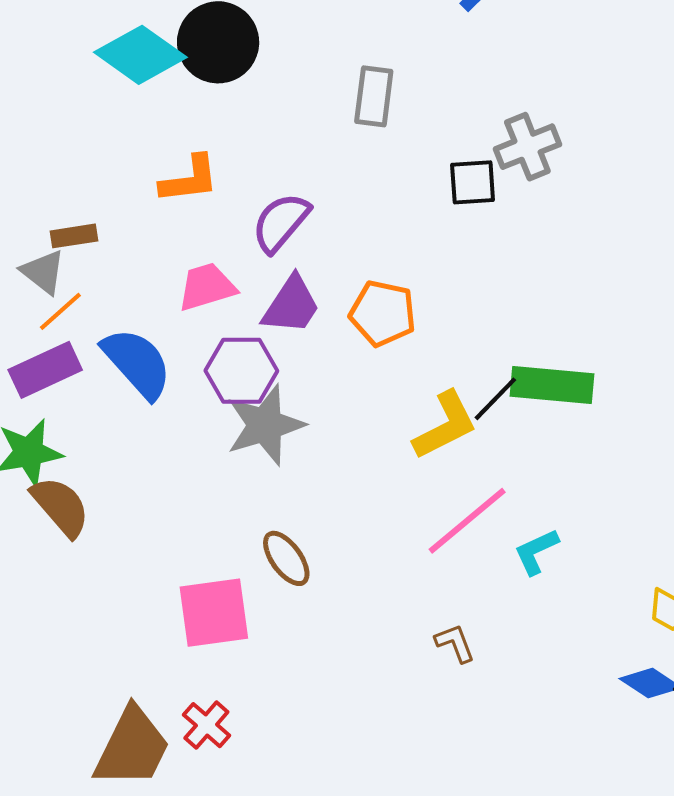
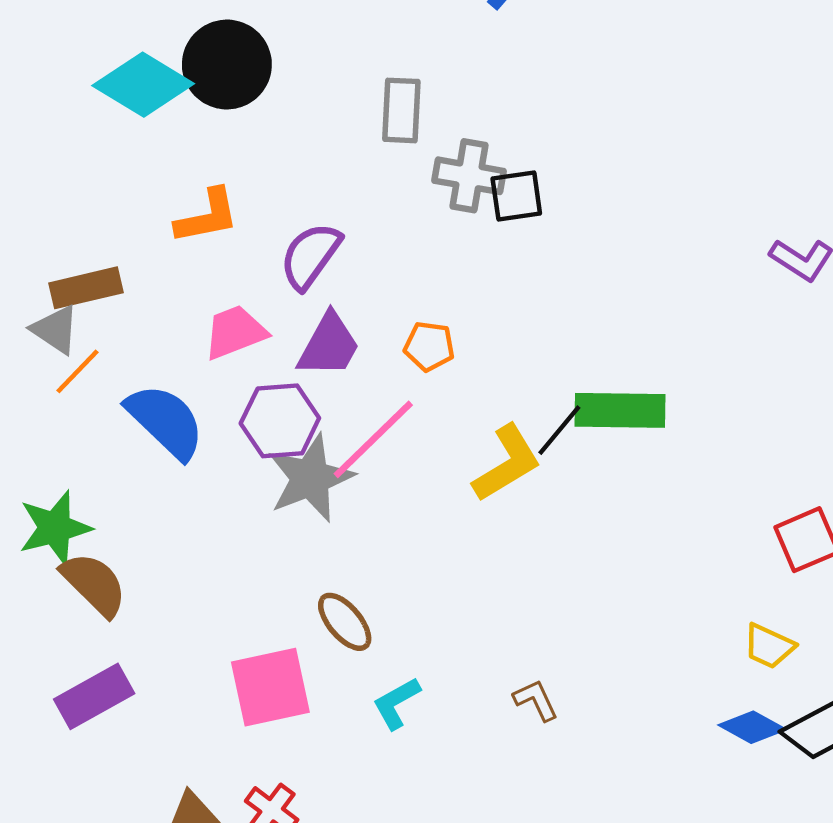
gray cross: (527, 147) -> (469, 176), moved, turned 36
brown rectangle: (74, 236) -> (86, 288), size x1.4
orange pentagon: (383, 313) -> (429, 346), size x0.7
purple rectangle: (45, 370) -> (94, 696), moved
pink line: (467, 521) -> (373, 439), moved
cyan L-shape: (536, 552) -> (396, 703), moved

